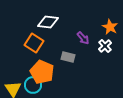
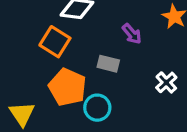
white cross: (105, 46) -> (166, 82), moved
cyan circle: (33, 85) -> (97, 108), moved

